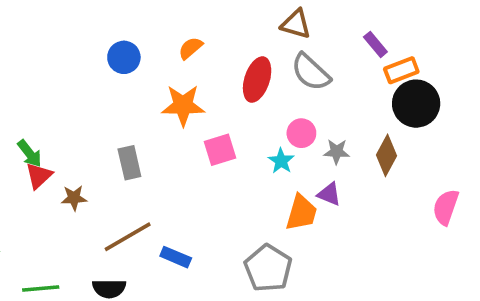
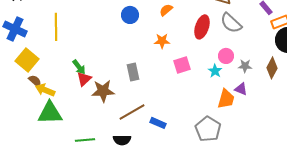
orange star: (183, 105) -> (162, 41), size x0.7
brown star: (74, 198) -> (103, 91), size x1.6

